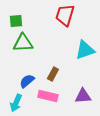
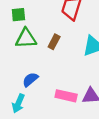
brown rectangle: (53, 74) -> (54, 42), moved
pink rectangle: (48, 96) -> (66, 96), moved

